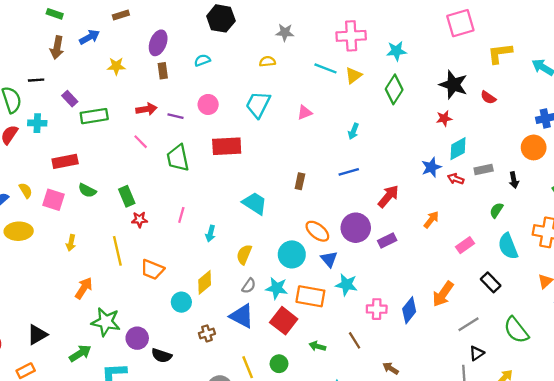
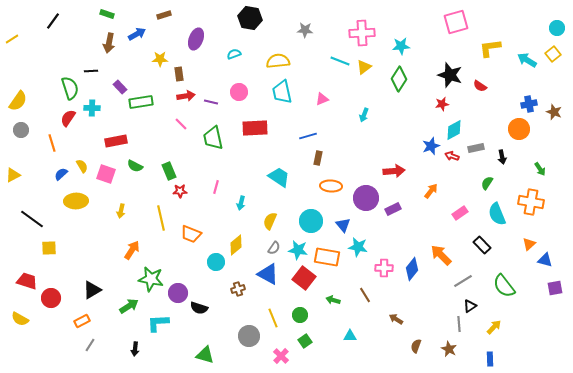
yellow semicircle: (267, 61) -> (278, 61), moved, size x1.6
brown rectangle: (163, 71) -> (179, 74), moved
cyan trapezoid: (258, 104) -> (282, 92), turned -40
blue line: (349, 172) -> (308, 136), moved
red arrow: (388, 196) -> (394, 171), turned 45
orange ellipse: (317, 231) -> (331, 186), moved, turned -35
orange arrow: (443, 294) -> (441, 255), turned 100

